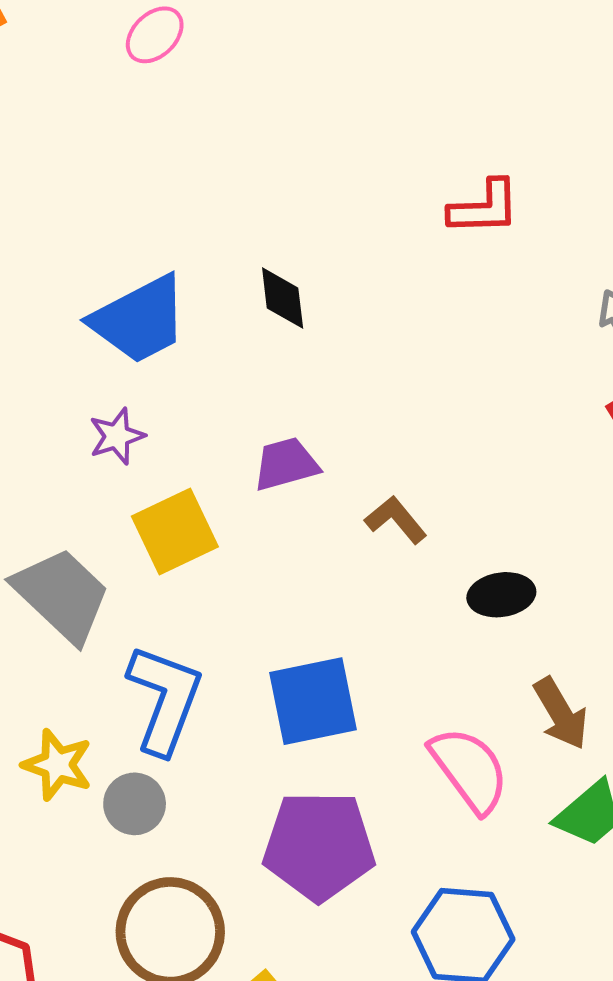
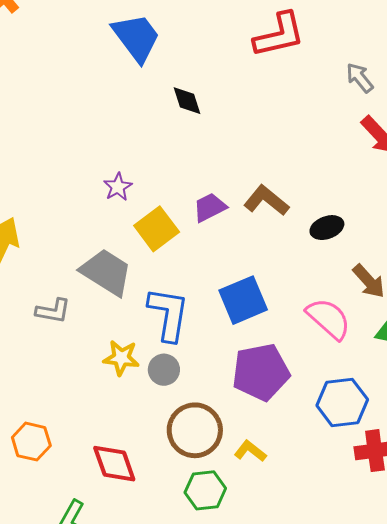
red L-shape: (484, 208) -> (279, 35), size x1.4
blue trapezoid: (139, 320) -> (136, 37), moved, turned -88
purple trapezoid: (286, 464) -> (210, 207), moved
brown L-shape: (396, 520) -> (266, 201), size x1.4

